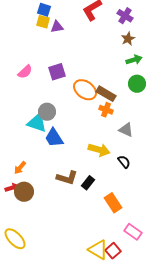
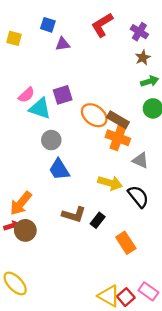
yellow square: (43, 22) -> (14, 38), moved
orange cross: (106, 110) -> (118, 138), size x1.5
cyan triangle: (37, 123) -> (40, 108), moved
black semicircle: (124, 162) -> (138, 197), size x1.5
orange arrow: (20, 168) -> (21, 203), size x1.6
pink rectangle: (133, 232) -> (148, 291), moved

